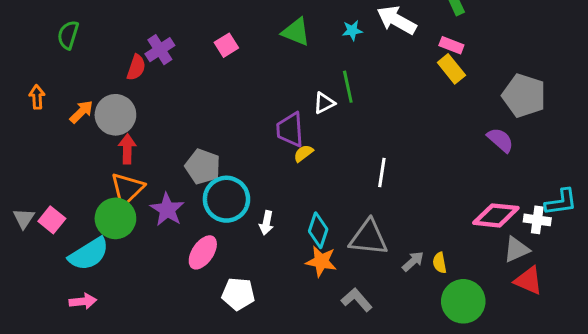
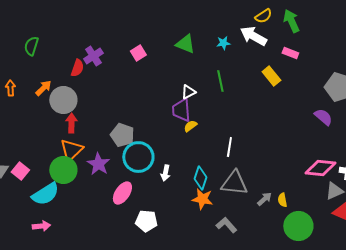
yellow rectangle: (451, 69) -> (271, 76), moved
white triangle: (324, 103) -> (188, 92), moved
orange arrow: (81, 112) -> (43, 88), moved
white line: (382, 173) -> (229, 147), moved

